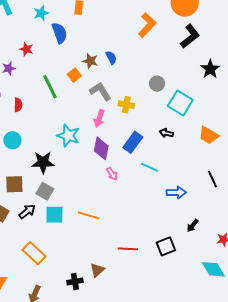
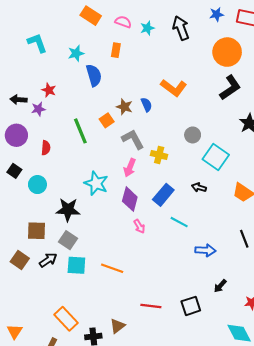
orange L-shape: (147, 25) -> (174, 88), moved, turned 80
red star: (26, 49) -> (49, 90), moved
orange rectangle: (34, 253) -> (66, 319), moved

